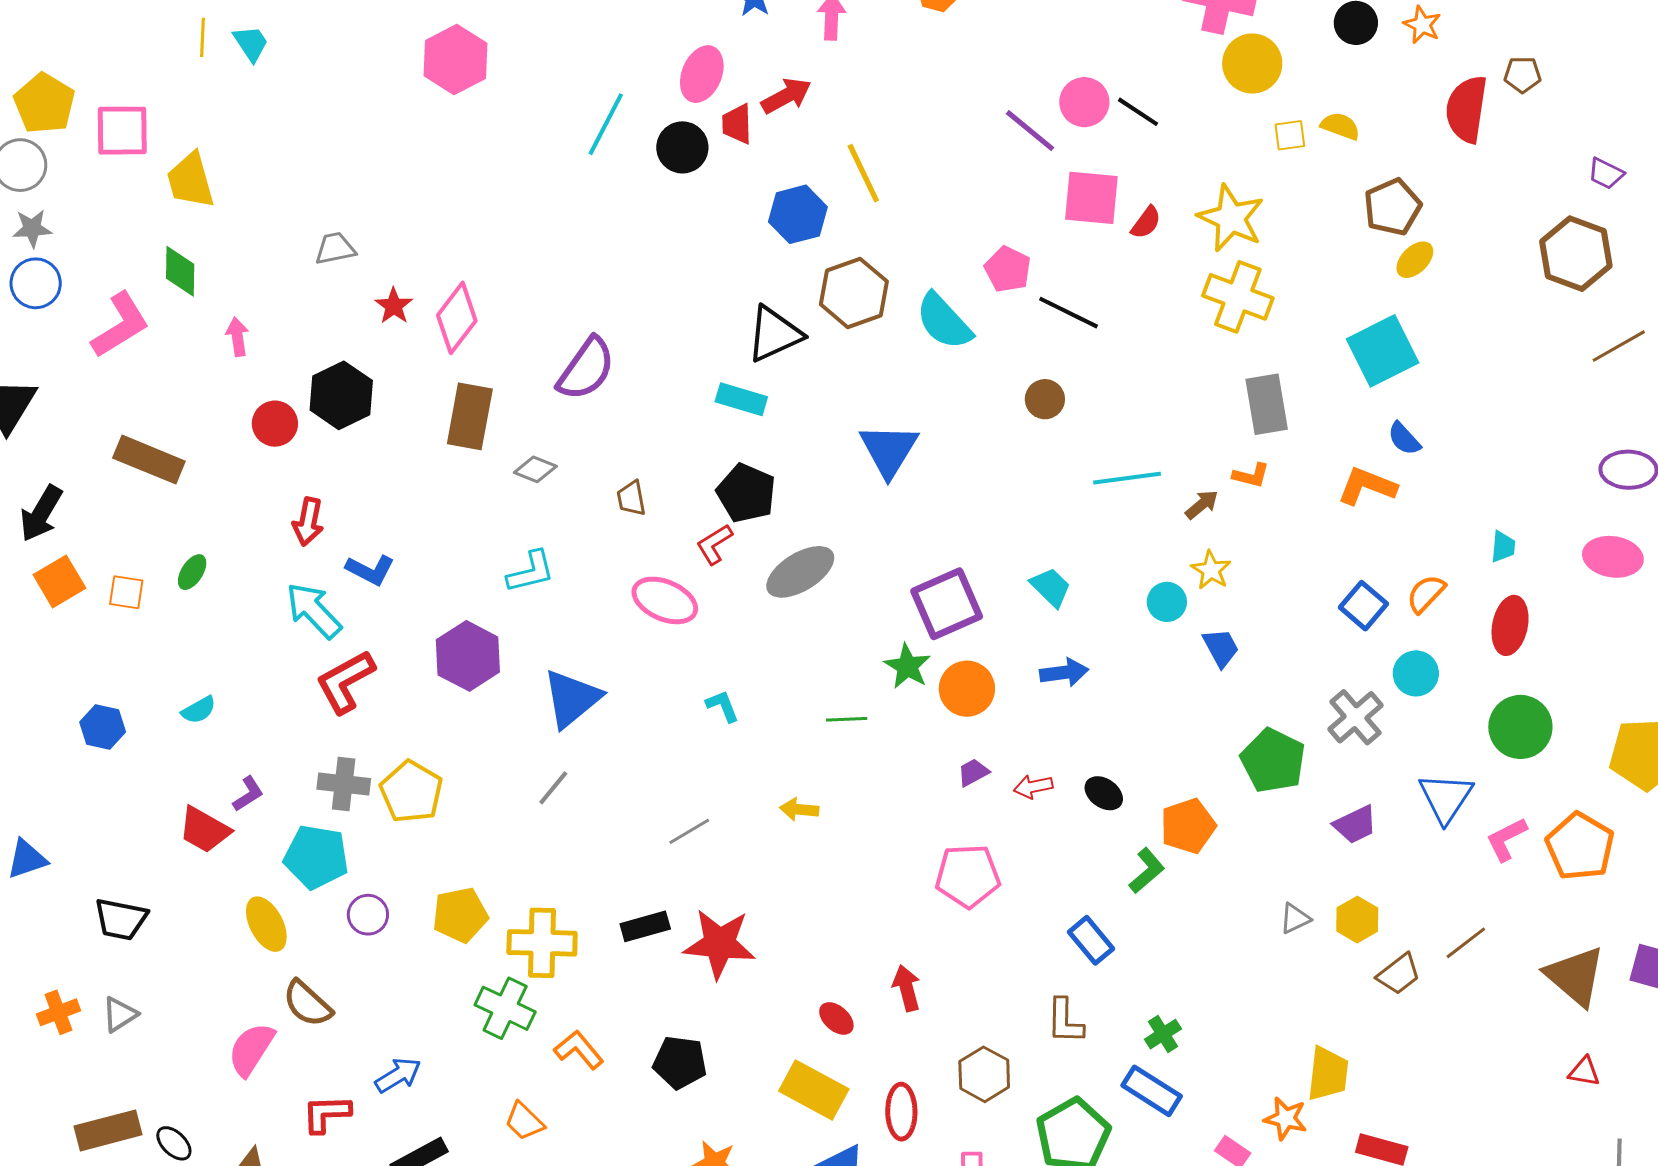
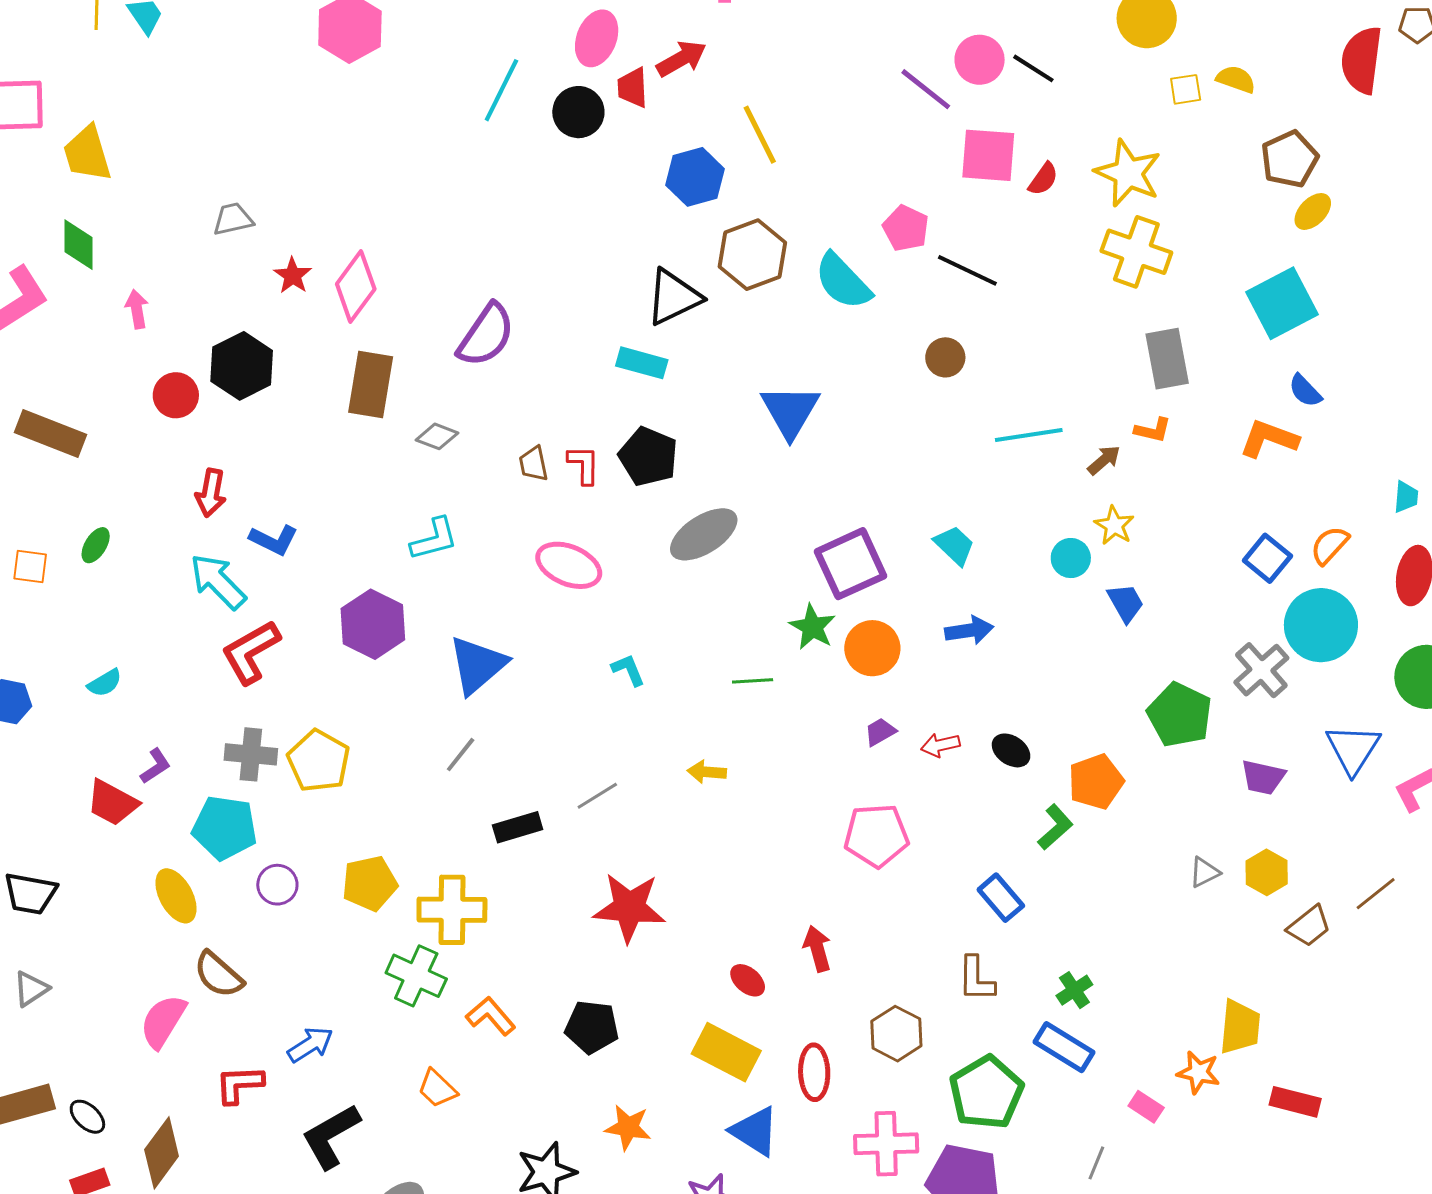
red L-shape: (714, 544) -> (584, 465), moved, turned 123
cyan circle: (1416, 673) -> (1321, 625), size x1.6
purple trapezoid: (1355, 825) -> (1263, 777), turned 39
black rectangle: (645, 926) -> (518, 827), moved

